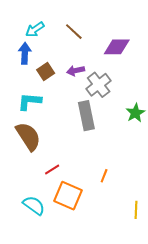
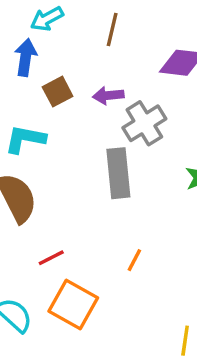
brown line: (74, 32) -> (112, 29), turned 54
orange line: (104, 176) -> (134, 260), moved

